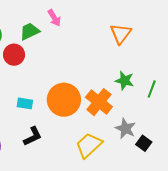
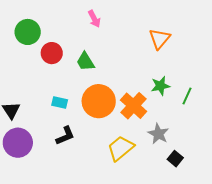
green trapezoid: (30, 31) -> (85, 62), moved, turned -100
green star: (125, 81) -> (160, 86), turned -30
black square: (144, 143) -> (175, 159), moved

